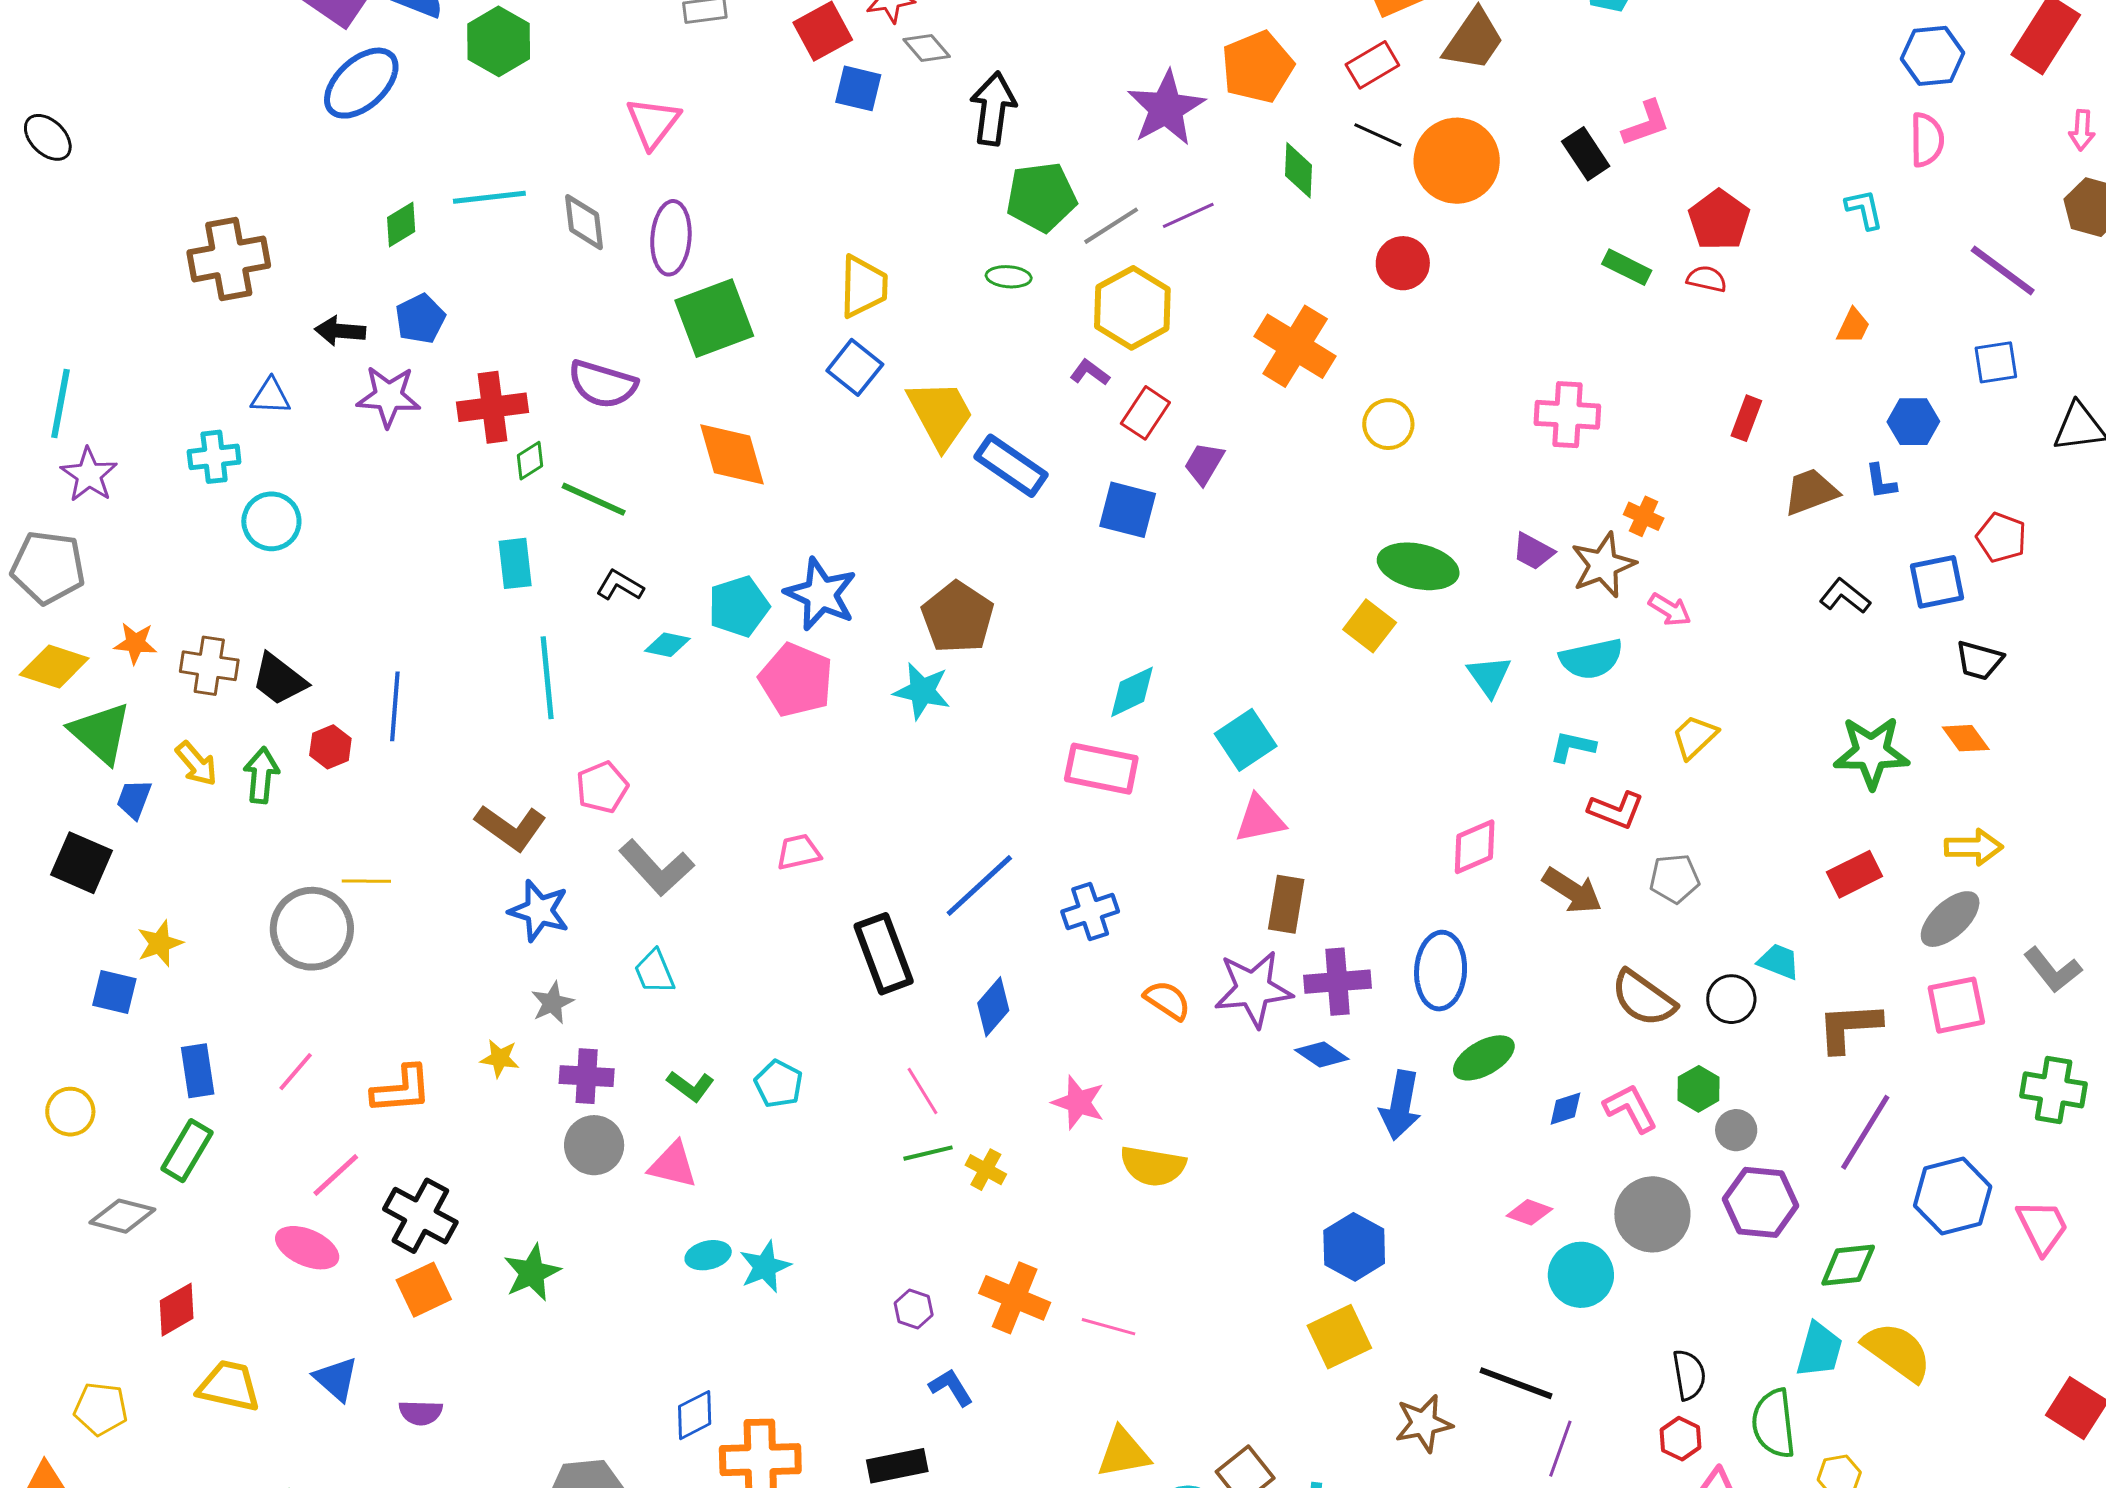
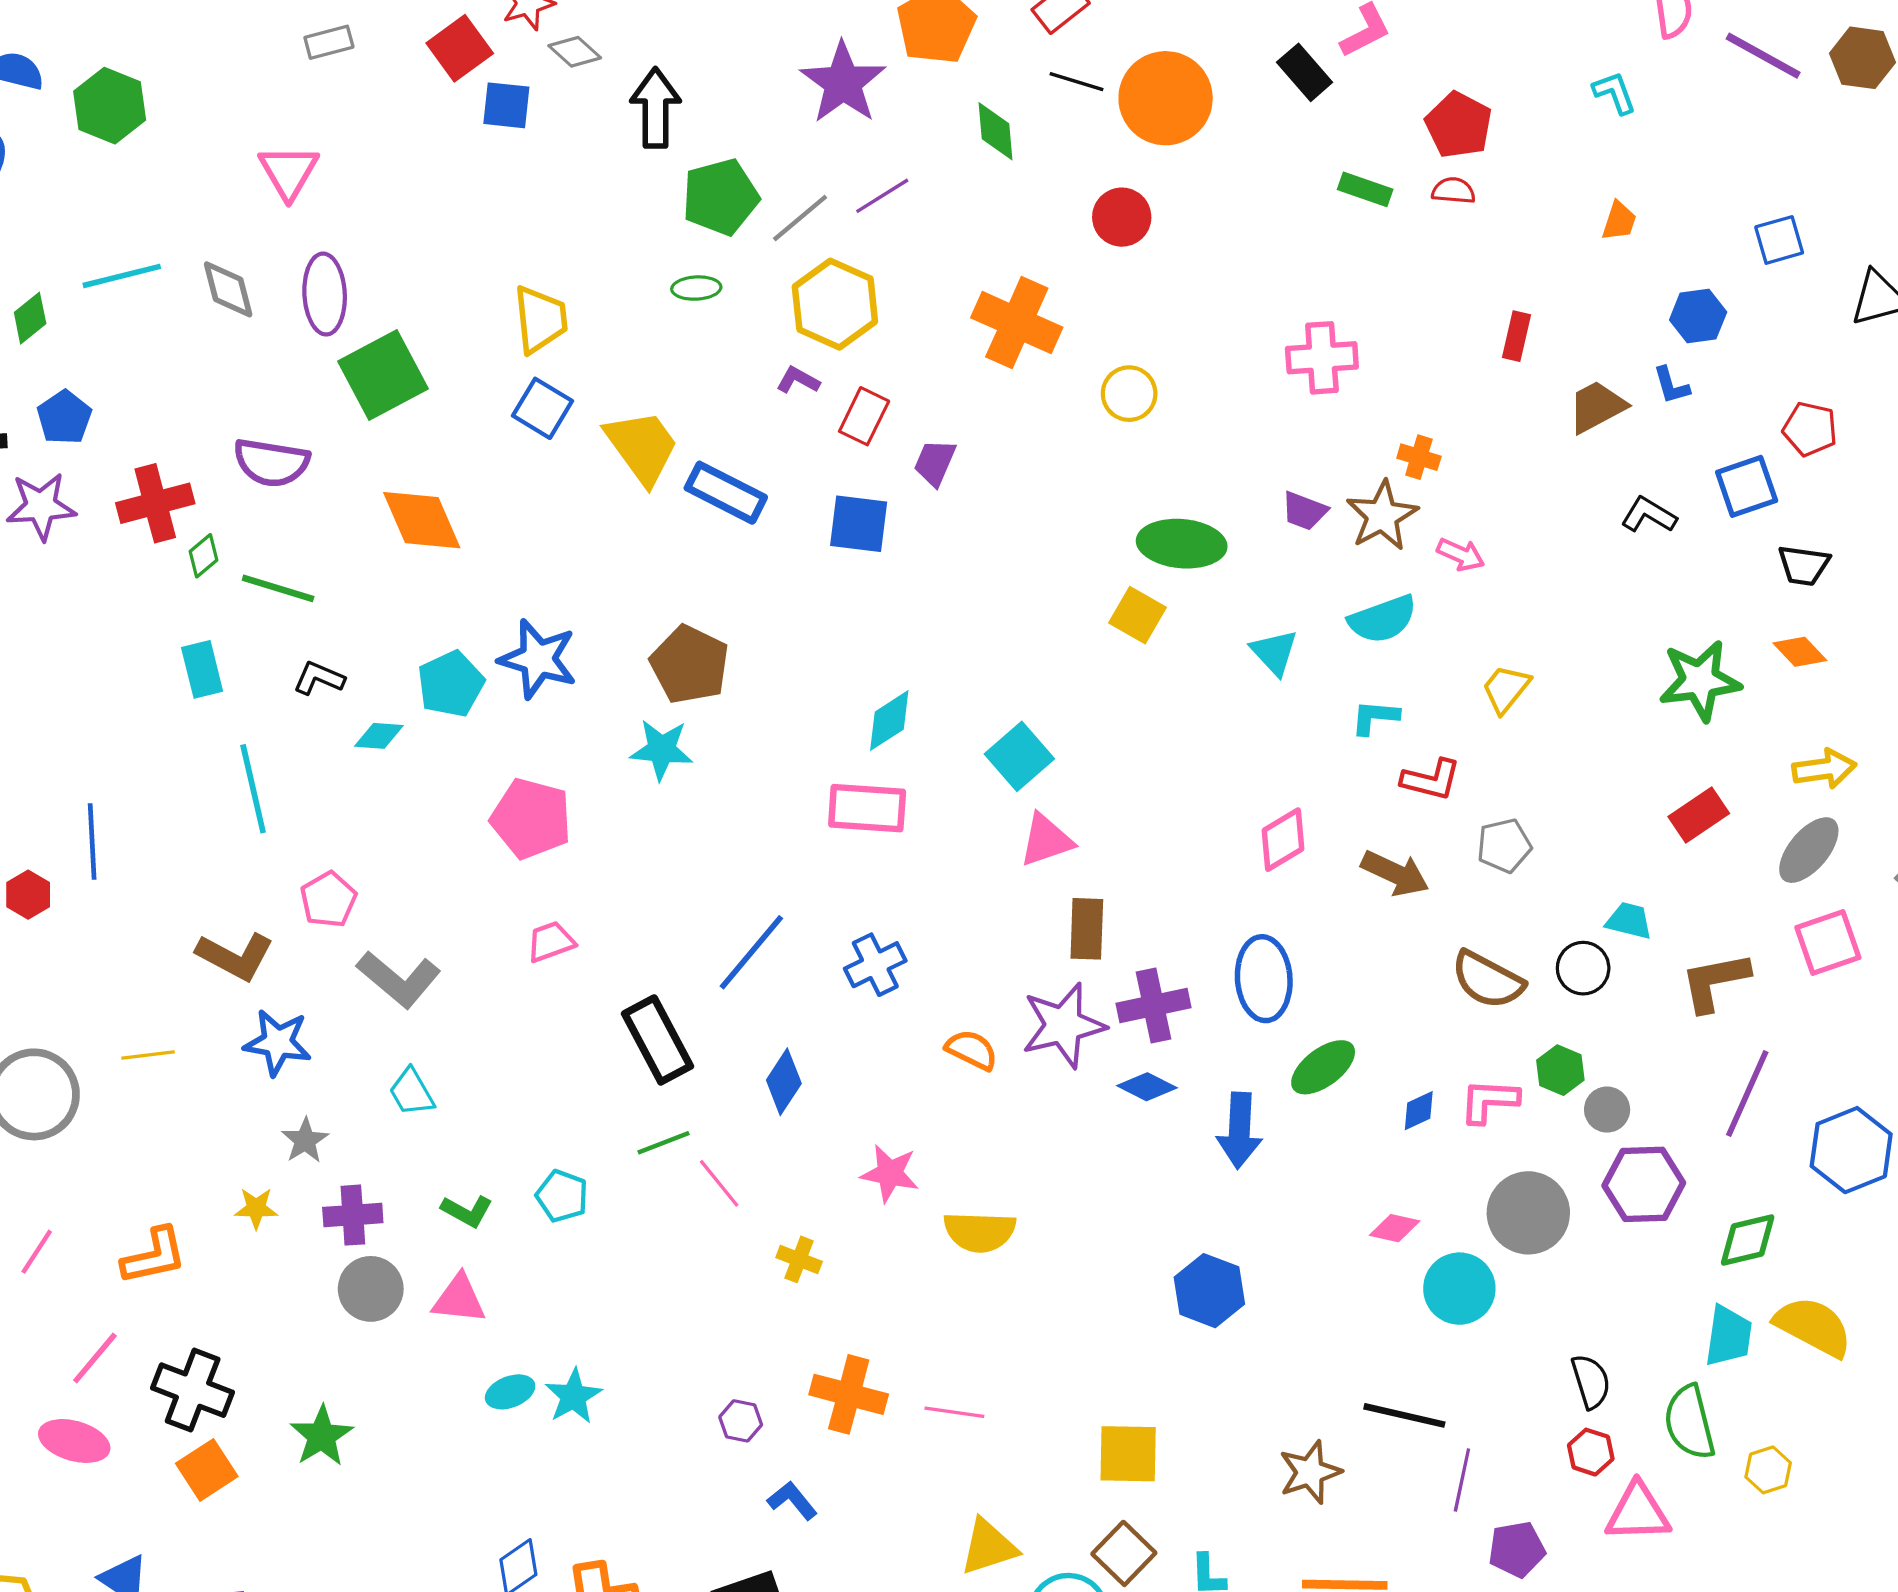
purple line: (2003, 270) -> (1763, 56), moved
pink pentagon: (796, 680) -> (531, 819), moved
yellow line: (366, 881) -> (148, 1055), moved
pink L-shape: (1630, 1108) -> (1489, 1101), turned -52
green line: (928, 1153) -> (664, 1143), moved
yellow square: (1339, 1337) -> (1128, 1454), moved, turned 34

